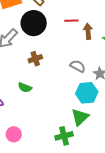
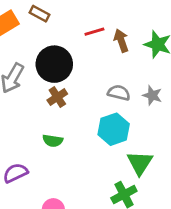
black circle: (34, 23) -> (54, 64), moved
cyan hexagon: (87, 93) -> (114, 129), moved

